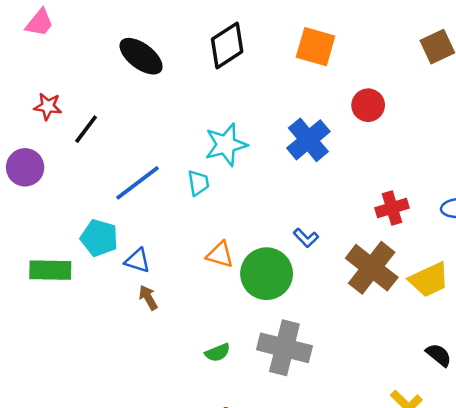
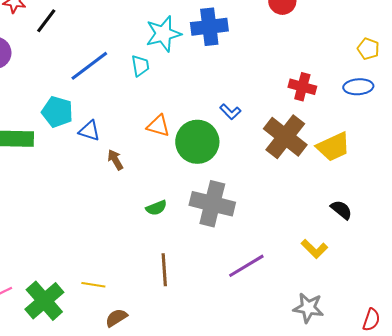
blue cross: (308, 140) -> (209, 27), moved, turned 33
red cross: (392, 208) -> (302, 87), turned 32
brown arrow: (148, 298) -> (115, 160), moved

